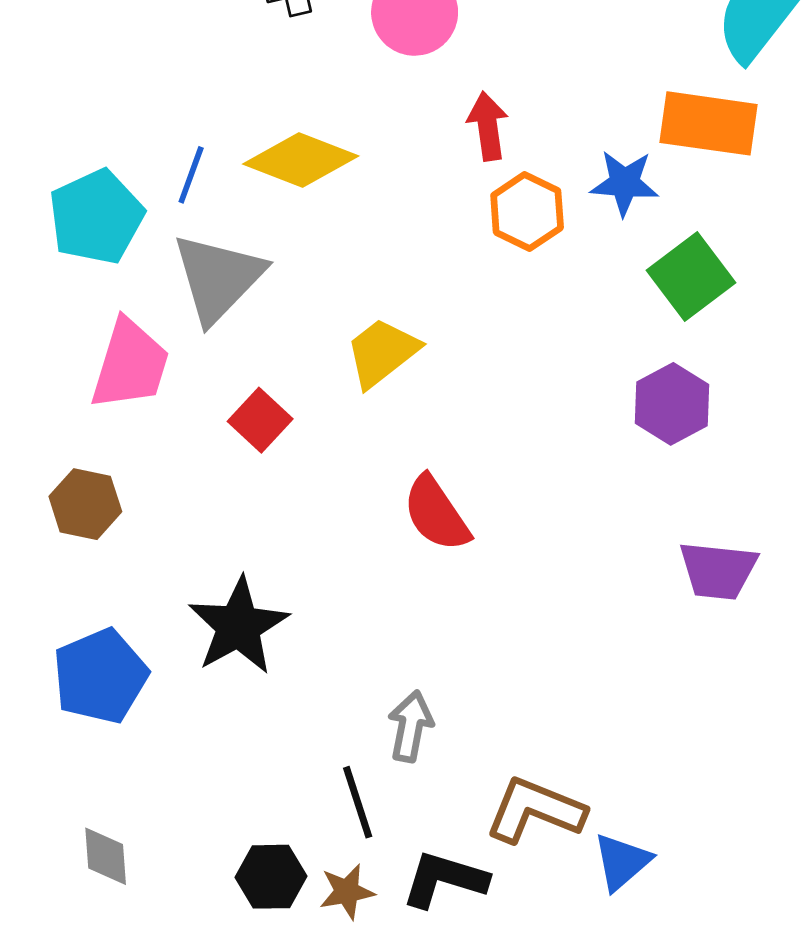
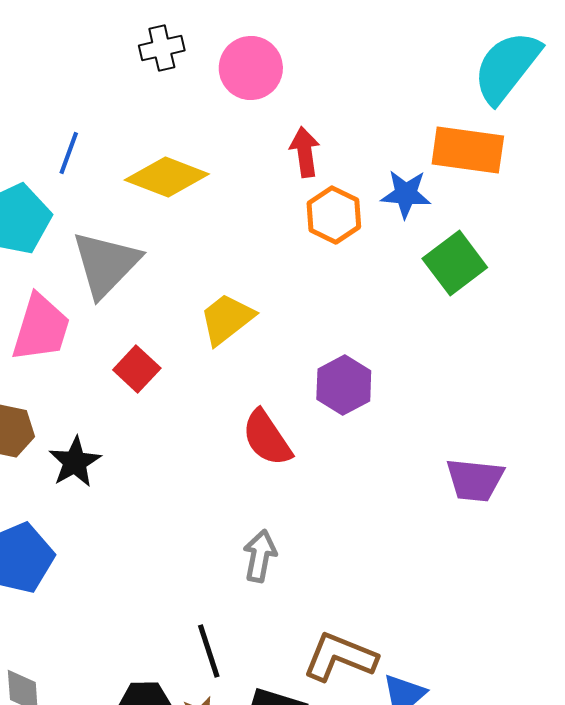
blue line: (191, 175) -> (69, 153), moved
purple hexagon: (672, 404) -> (344, 385), moved
black star: (238, 626) -> (75, 462), moved, size x0.7
gray arrow: (411, 726) -> (260, 556), moved

